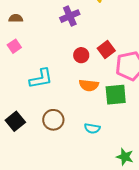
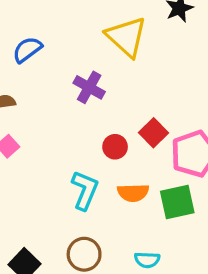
purple cross: (70, 16) -> (89, 87), turned -30
cyan L-shape: (41, 79) -> (85, 190), moved, turned -50

